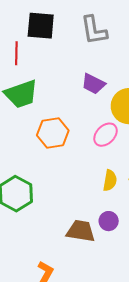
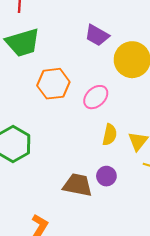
pink ellipse: (106, 135) -> (96, 97), moved

